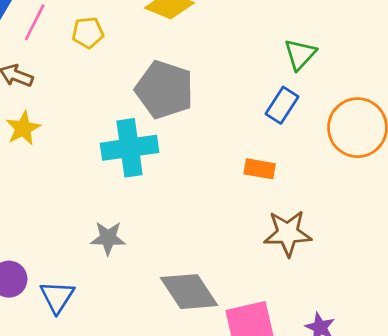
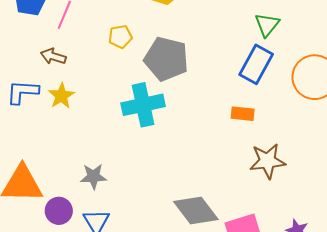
yellow pentagon: (88, 33) -> (120, 37), moved
blue rectangle: (282, 105) -> (256, 64), size x1.4
gray star: (108, 238) -> (93, 176), moved

